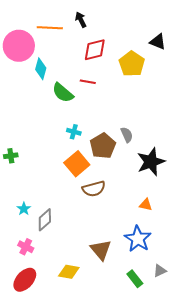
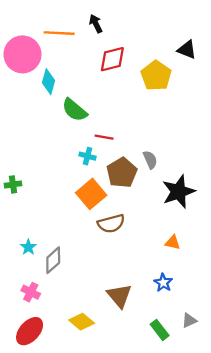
red line: (88, 82) -> (104, 137), moved
blue star: (138, 239) -> (163, 283), size x0.6
yellow diamond: (69, 272) -> (82, 322), turned 30

